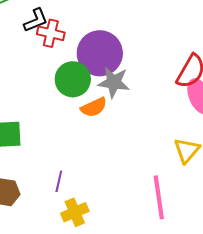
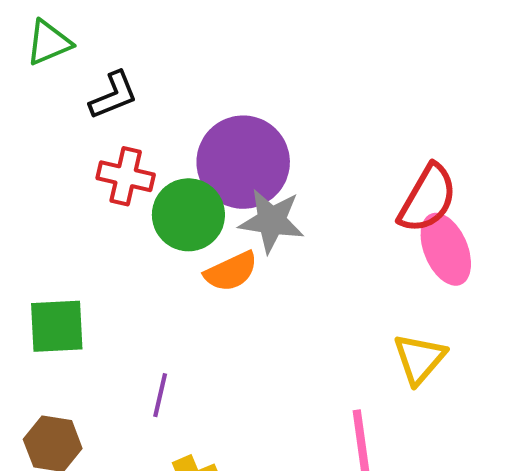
red cross: (51, 33) -> (126, 176), moved
purple line: (59, 181) -> (160, 395), moved

